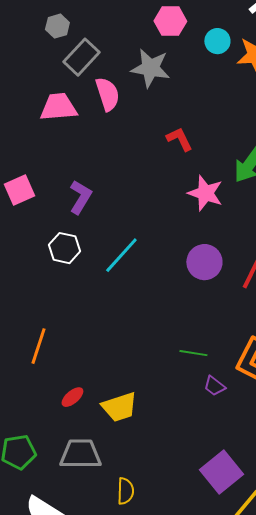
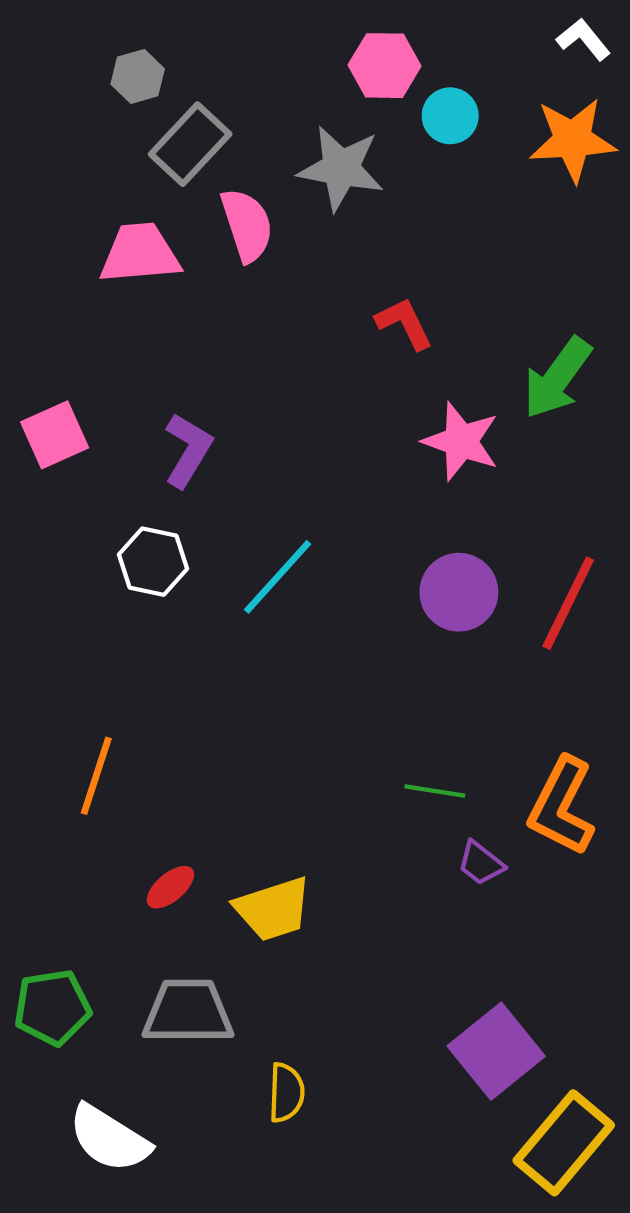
cyan circle: (217, 41) -> (450, 116), moved

